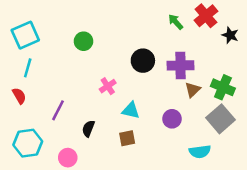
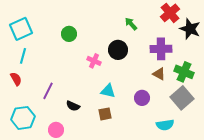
green arrow: (176, 22) -> (131, 24), moved
black star: (230, 35) -> (190, 29), size x1.5
purple cross: (180, 65) -> (161, 49), moved
pink cross: (108, 86) -> (94, 61), moved, turned -32
brown triangle: (193, 90) -> (159, 74), turned -48
black semicircle: (88, 129) -> (73, 106), turned -88

